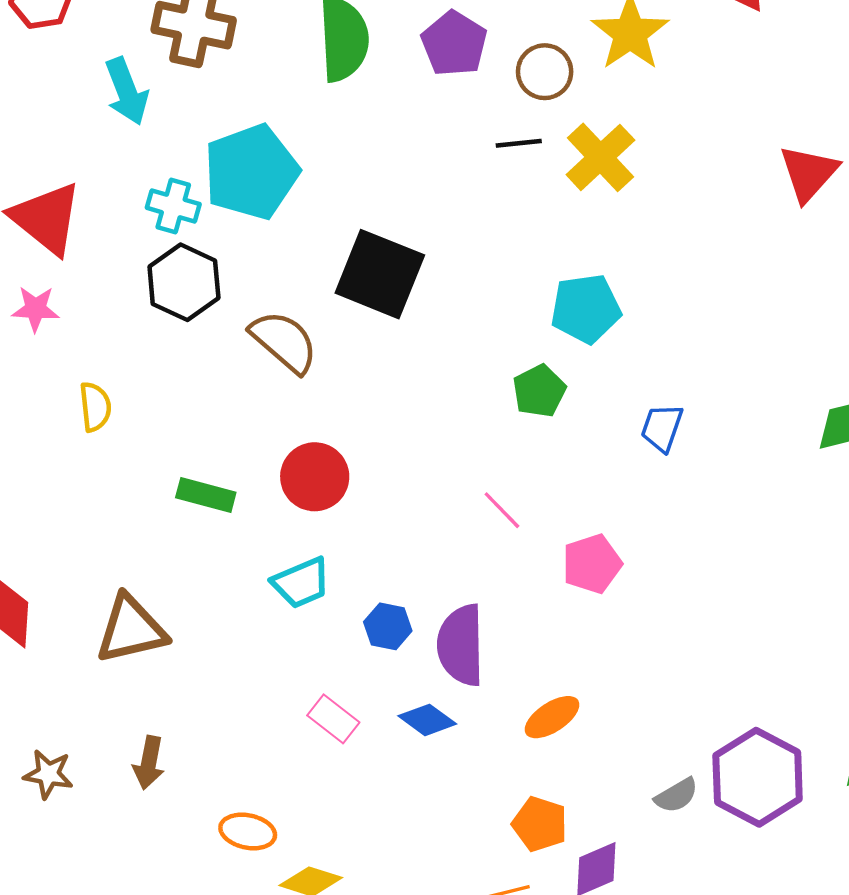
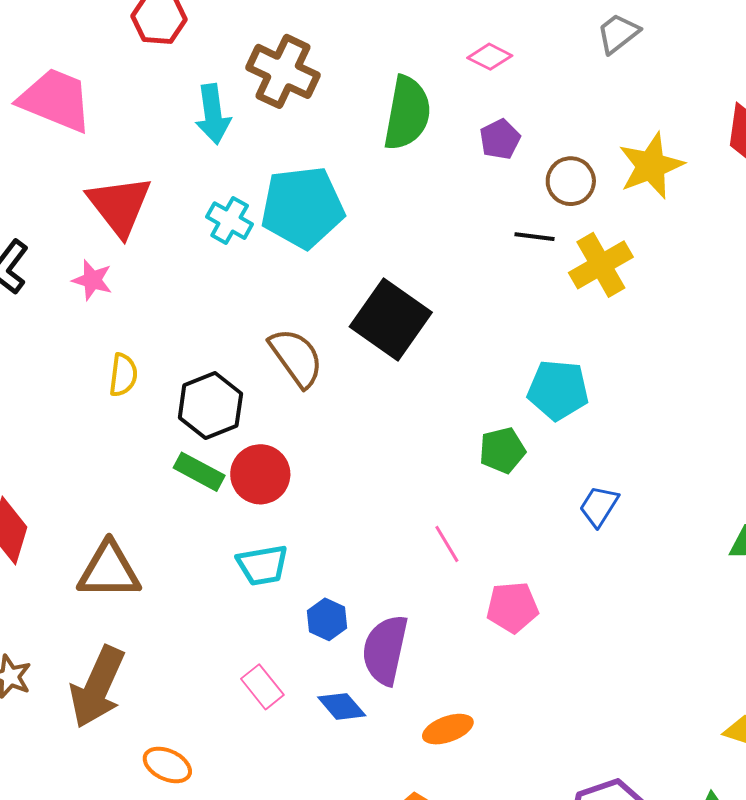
purple pentagon: (454, 44) -> (500, 139), size x0.7
black hexagon: (184, 282) -> (210, 406), moved
red circle: (315, 477) -> (260, 474), moved
brown arrow: (149, 763) -> (97, 687), size x1.8

